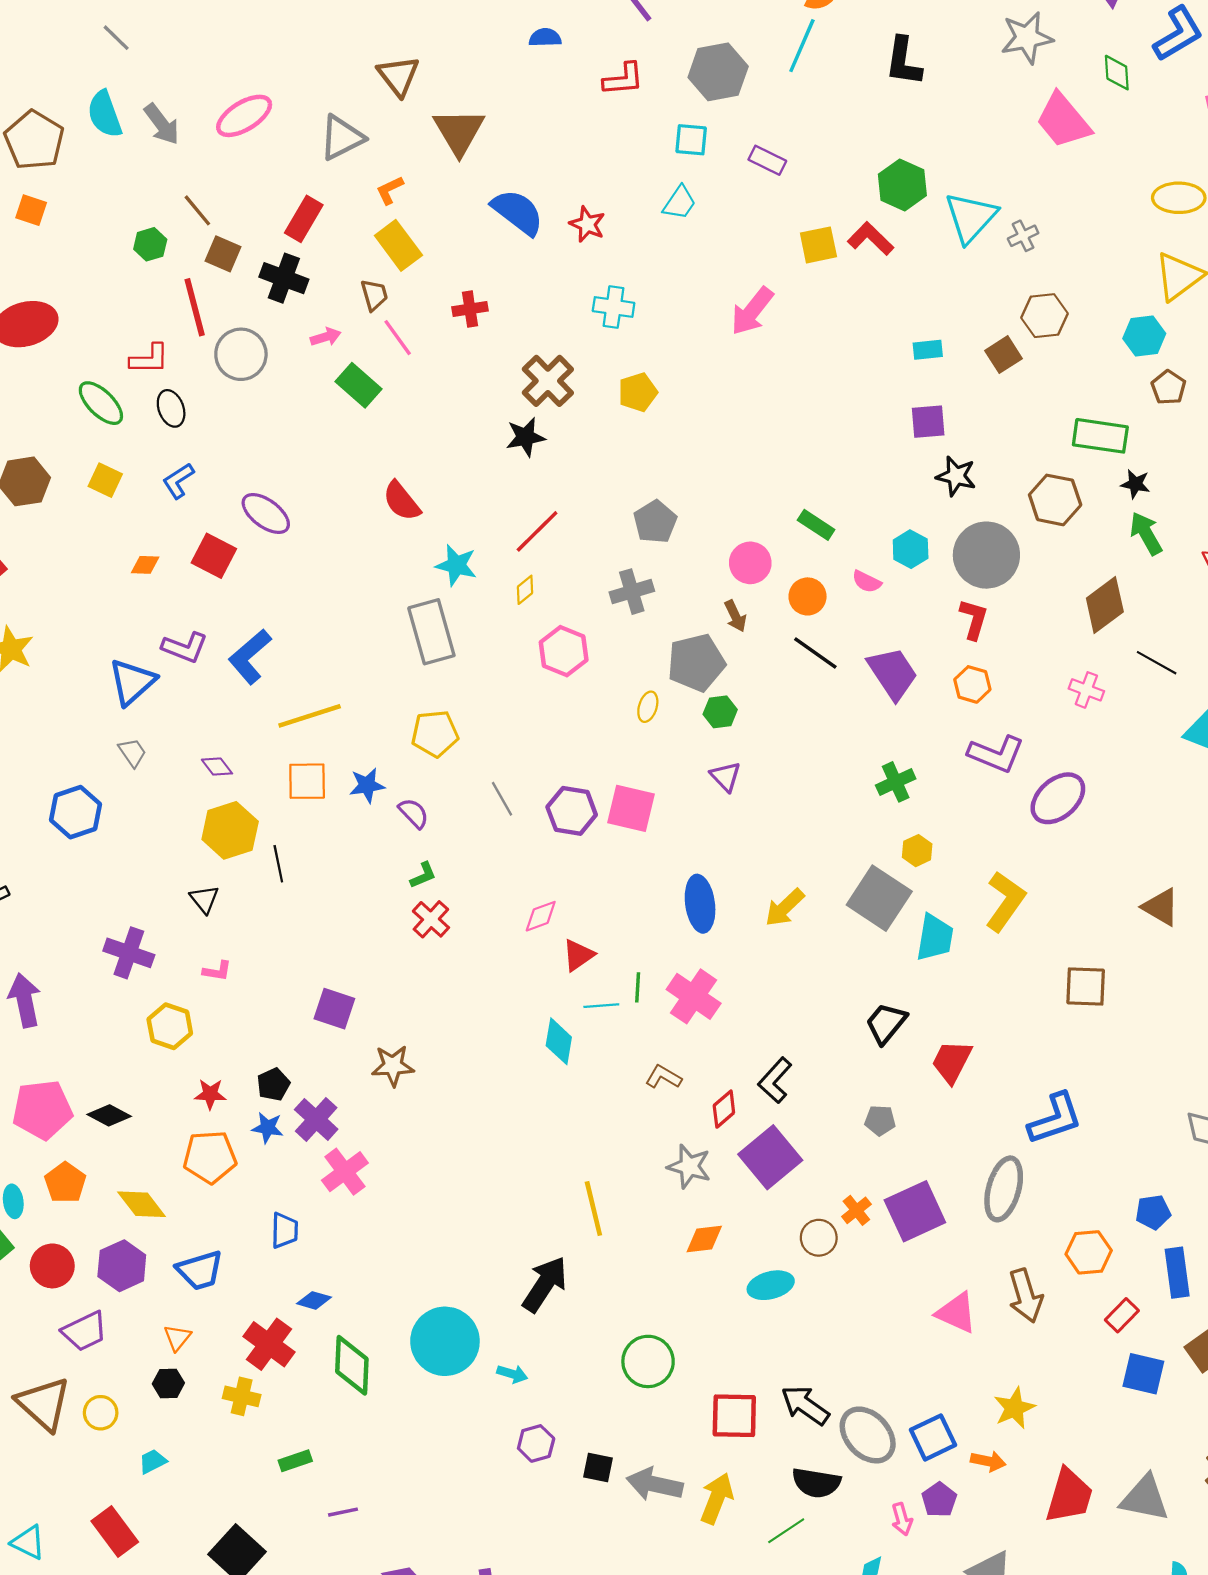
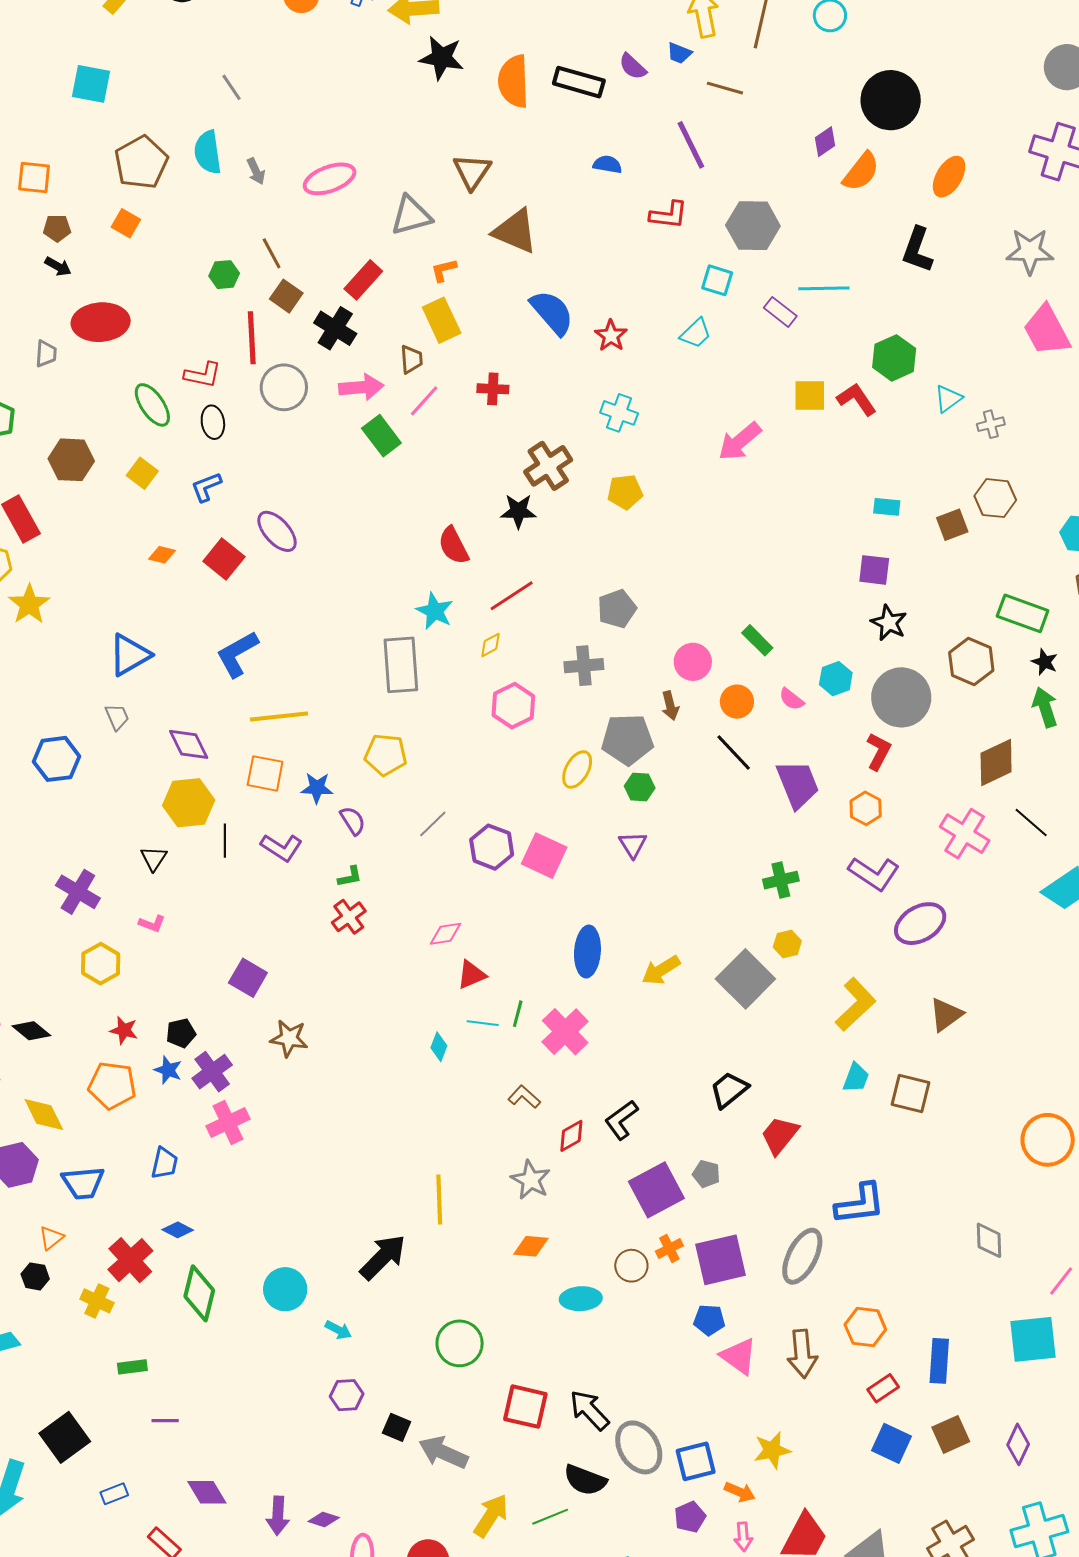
cyan line: (802, 46) -> (824, 288), moved, turned 54
gray arrow: (162, 124) -> (256, 171), size x0.7
brown triangle: (459, 131) -> (515, 231), turned -48
cyan triangle: (971, 217) -> (948, 399), size x0.6
pink arrow: (326, 337) -> (361, 387), size x1.6
pink line: (398, 338) -> (424, 401), turned 66
red semicircle: (402, 501) -> (453, 546), moved
purple L-shape: (185, 647) -> (282, 848), moved
pink cross: (1086, 690) -> (965, 834), size x1.6
yellow ellipse: (648, 707) -> (577, 769), size x1.4
purple diamond: (217, 767) -> (189, 744), size x1.5
gray line: (502, 799) -> (433, 824), turned 64
brown triangle: (1161, 907) -> (946, 1015), moved, turned 42
cyan trapezoid: (935, 938) -> (856, 1078), moved, size x0.7
cyan diamond: (559, 1041) -> (439, 1047), size x0.7
purple square: (770, 1157) -> (656, 1190), moved
blue pentagon: (1153, 1212) -> (709, 1320), moved
cyan circle: (445, 1341) -> (285, 1289), size x0.7
yellow arrow: (717, 1498) -> (491, 1516), moved
pink arrow: (902, 1519) -> (743, 1537), moved

